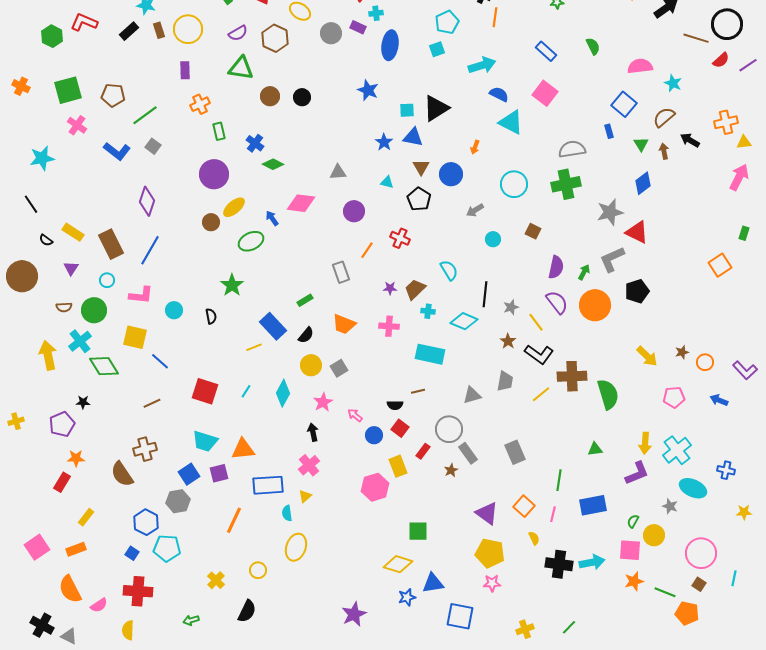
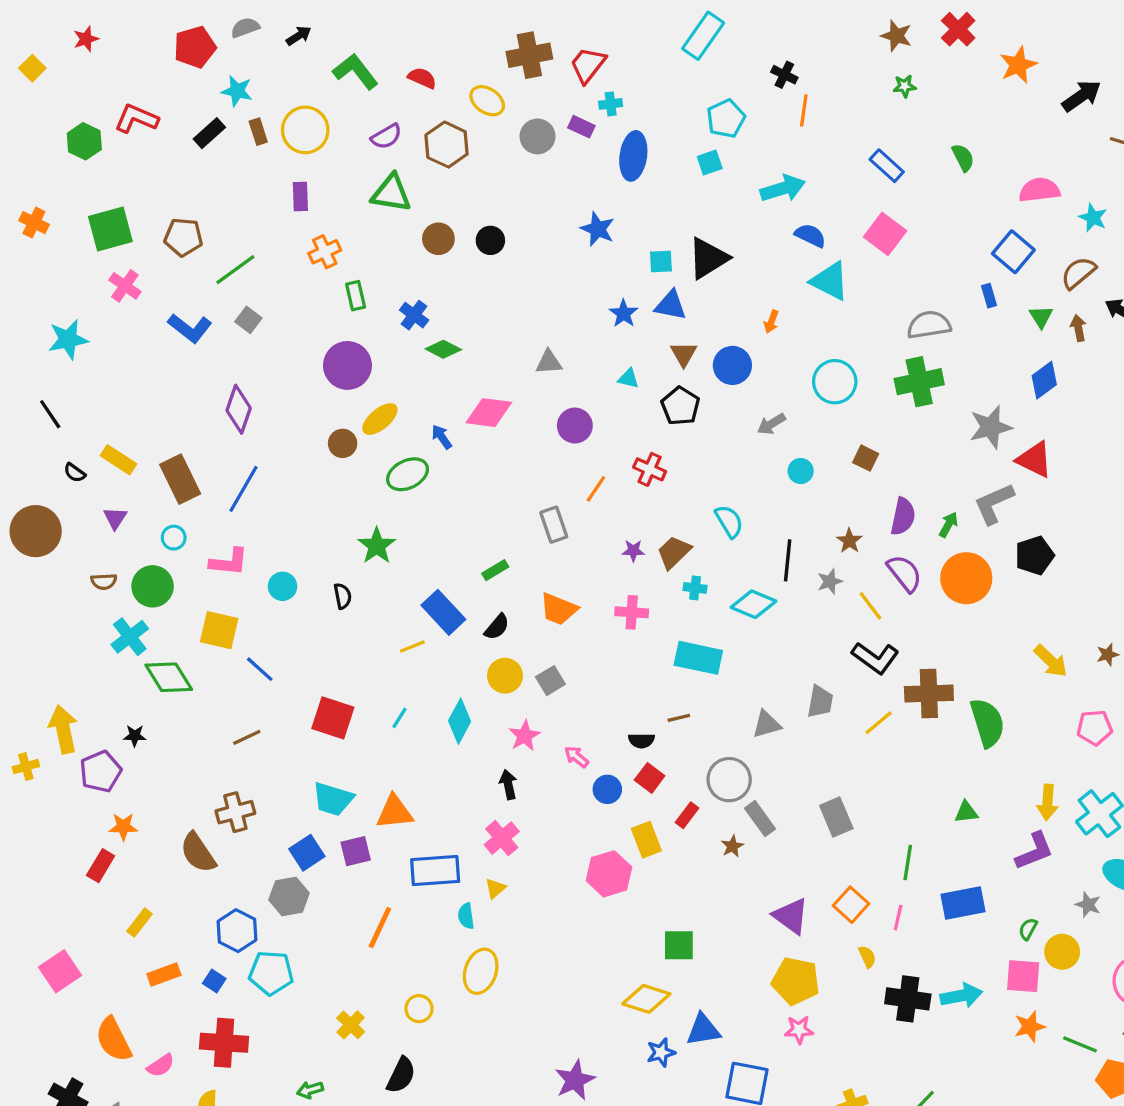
brown star: (508, 341) -> (849, 541), moved
yellow arrow: (48, 355) -> (63, 729), moved
orange rectangle: (76, 549) -> (164, 975), moved

